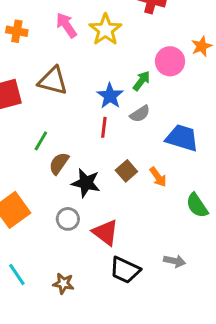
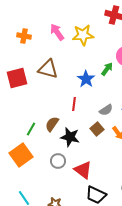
yellow star: (105, 30) -> (83, 35), turned 30
gray semicircle: (140, 114) -> (106, 110), moved
red line: (104, 127) -> (74, 104), moved
green line: (41, 141) -> (31, 129), moved

